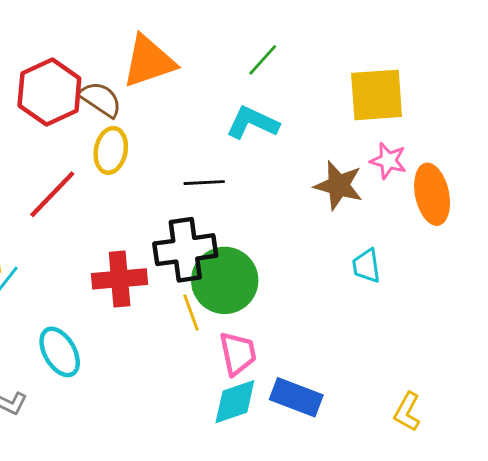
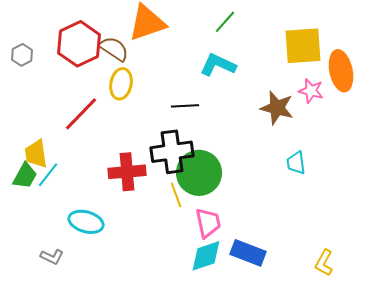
orange ellipse: (432, 194) -> (341, 71), moved
cyan ellipse: (60, 352) -> (86, 222), turned -44

